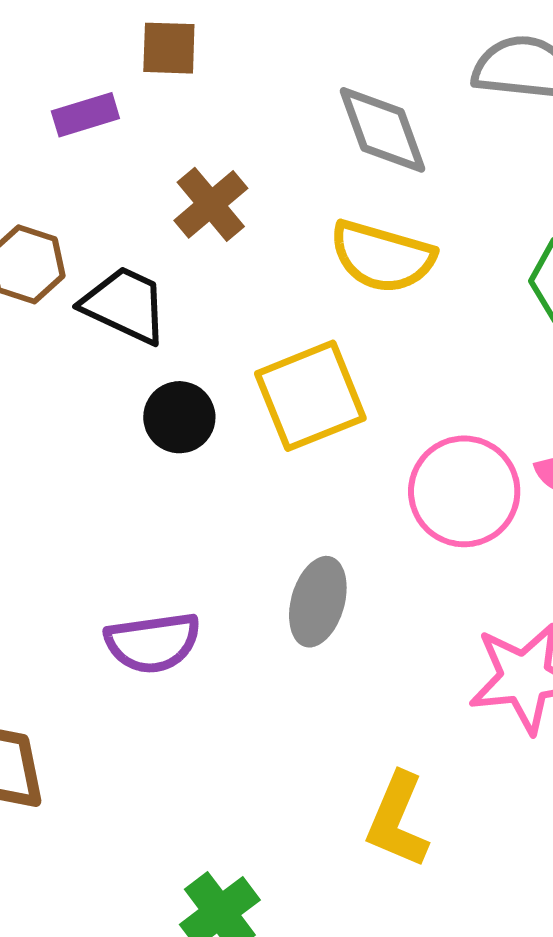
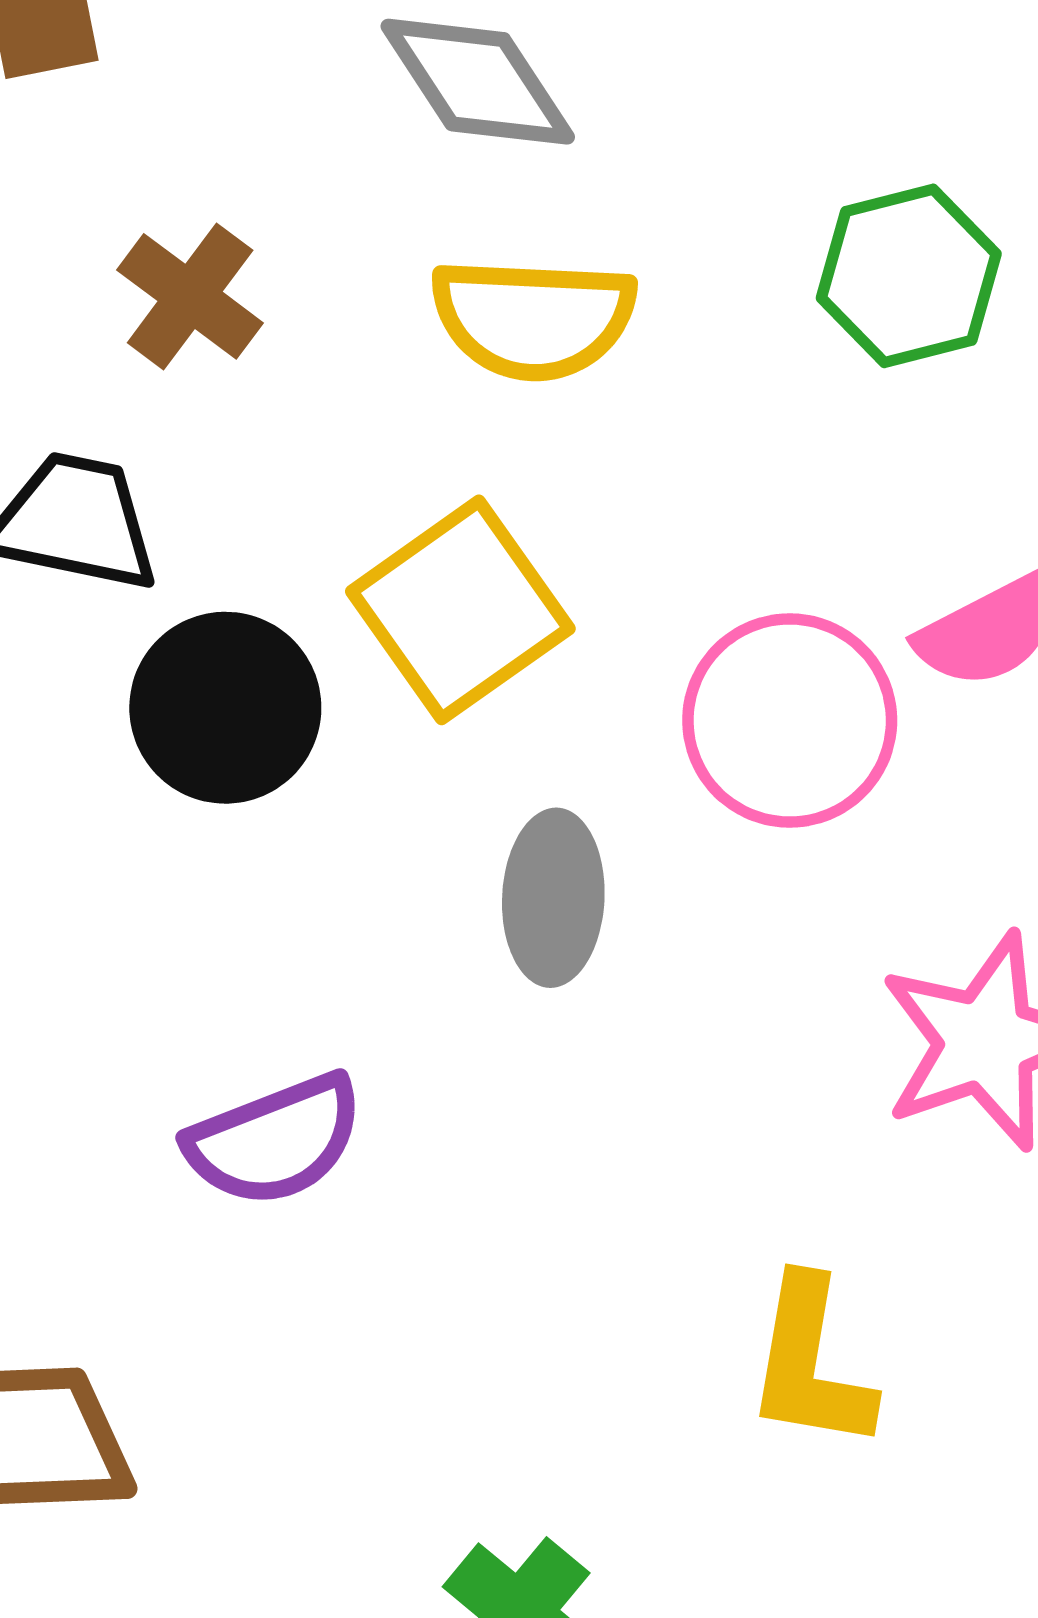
black circle: (179, 417) -> (225, 708), size x1.4
gray ellipse: (318, 602) -> (553, 898), moved

